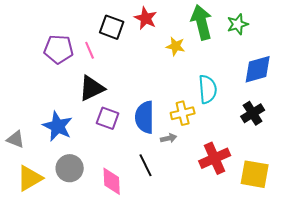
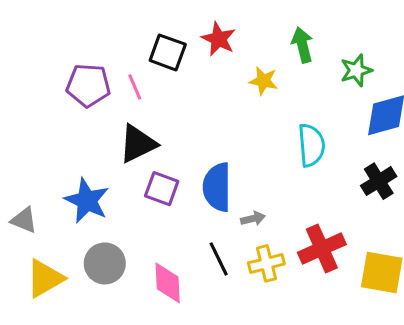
green arrow: (202, 22) -> (302, 45), size x0.7
green star: (238, 24) -> (356, 70), moved
yellow cross: (183, 113) -> (266, 263), moved

